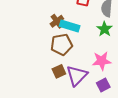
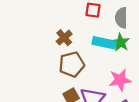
cyan rectangle: (70, 26) -> (104, 43), moved

